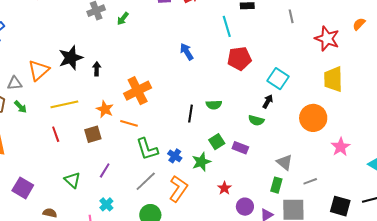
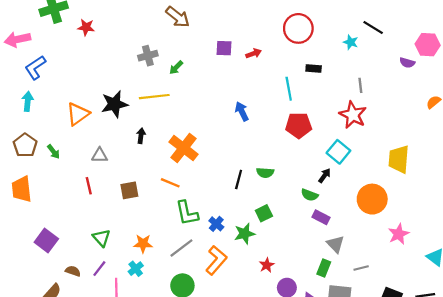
red star: (327, 39) -> (353, 115), moved
black arrow: (97, 69) -> (141, 136), moved
gray triangle: (15, 83) -> (100, 155), moved
orange cross: (138, 91) -> (183, 148), turned -32
yellow line: (64, 104) -> (154, 97), moved
orange star: (105, 109) -> (143, 244), moved, turned -30
purple rectangle: (240, 148) -> (321, 217), moved
purple line: (105, 170) -> (99, 269), moved

